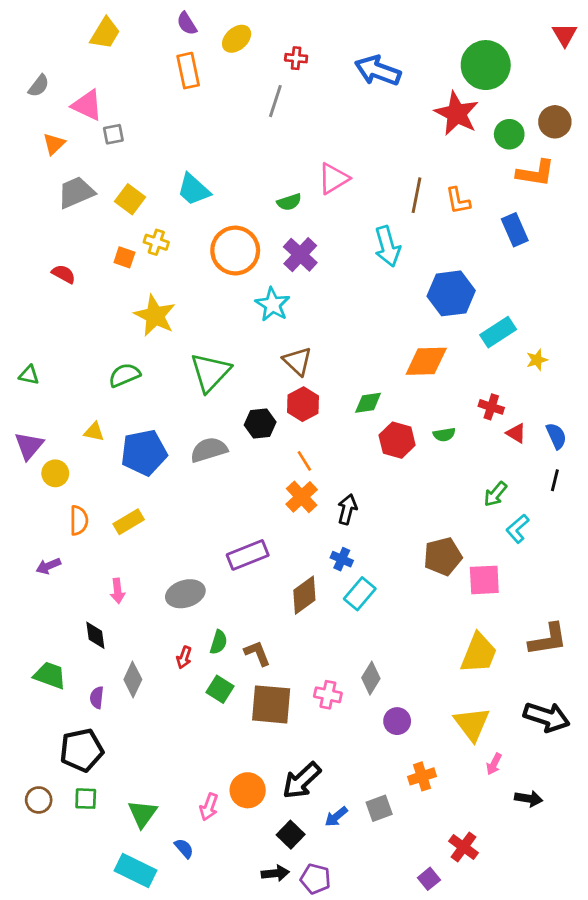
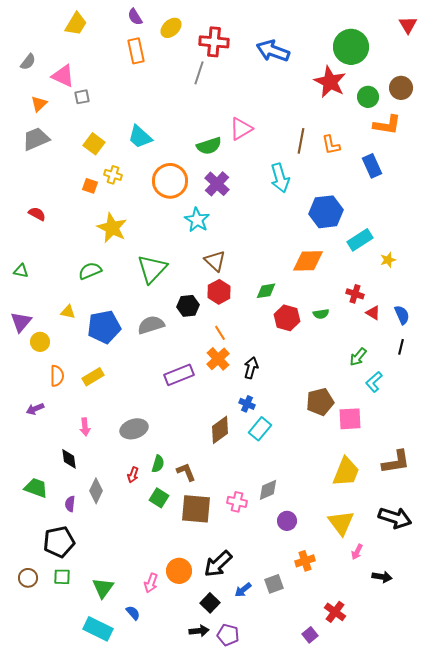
red cross: (296, 58) -> (214, 42), size x1.8
gray trapezoid: (76, 192) -> (36, 139), moved
green semicircle: (289, 202) -> (209, 146), size x1.4
red semicircle: (64, 274) -> (37, 214), moved
purple rectangle: (248, 555) -> (179, 375), moved
gray diamond: (371, 678) -> (268, 490), turned 35

